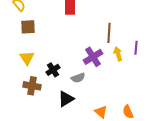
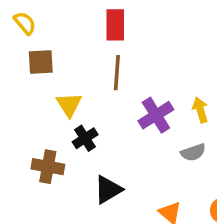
brown line: (109, 33) -> (117, 73), moved
yellow triangle: (27, 58) -> (69, 105), moved
gray semicircle: (78, 78) -> (193, 152), moved

